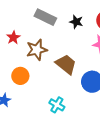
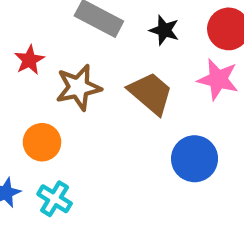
brown trapezoid: (66, 64) -> (151, 93), moved
cyan cross: (57, 105) -> (55, 199), moved

